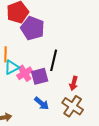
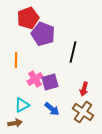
black line: (54, 60) -> (73, 52), moved
cyan triangle: (12, 67) -> (22, 105), moved

